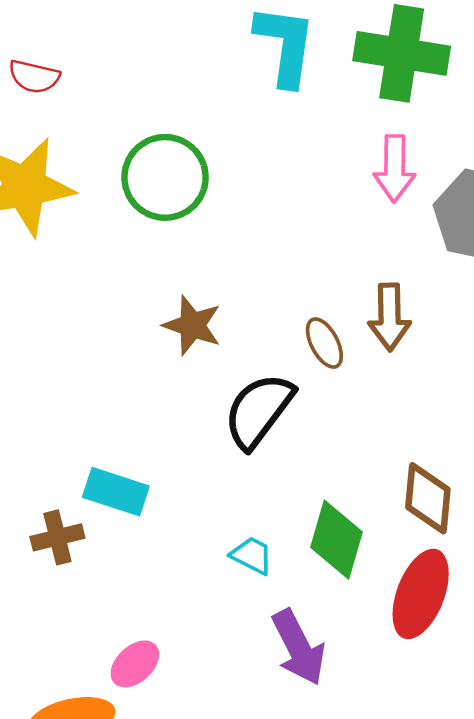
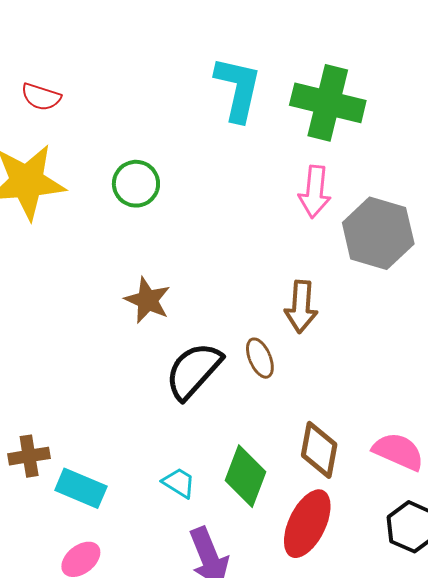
green circle: (165, 177) -> (136, 184), size x0.7
brown ellipse: (324, 343) -> (260, 358), moved
cyan rectangle: (116, 492) -> (81, 488), moved

